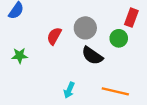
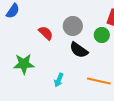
red semicircle: (54, 36) -> (46, 33), turned 105
green star: (20, 56) -> (24, 64), moved, size x1.5

